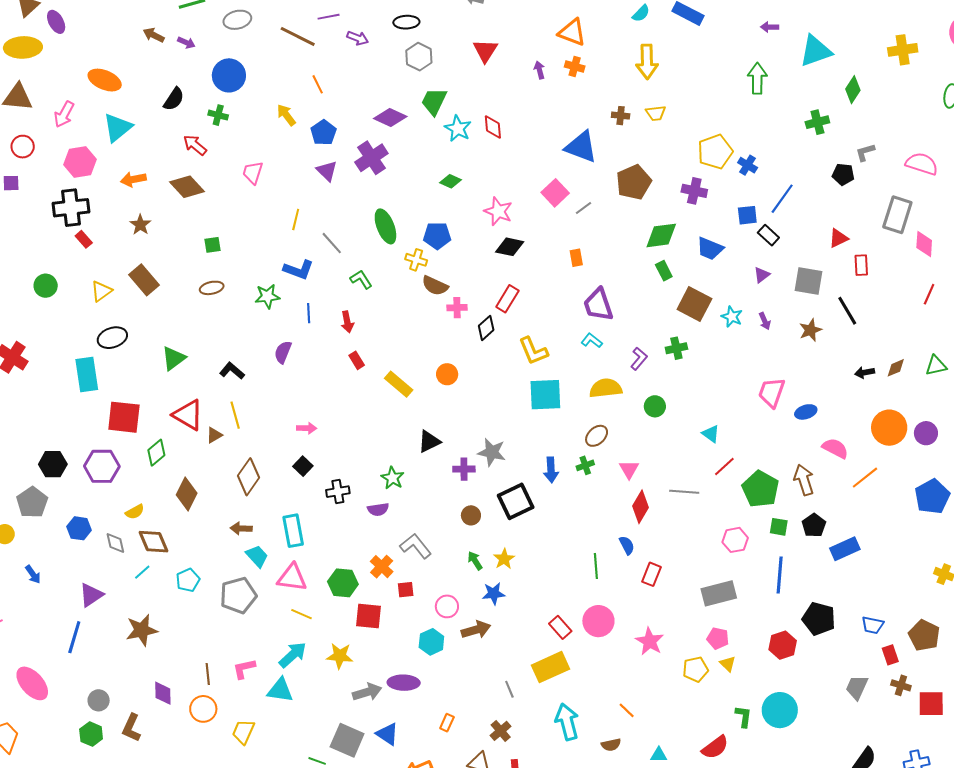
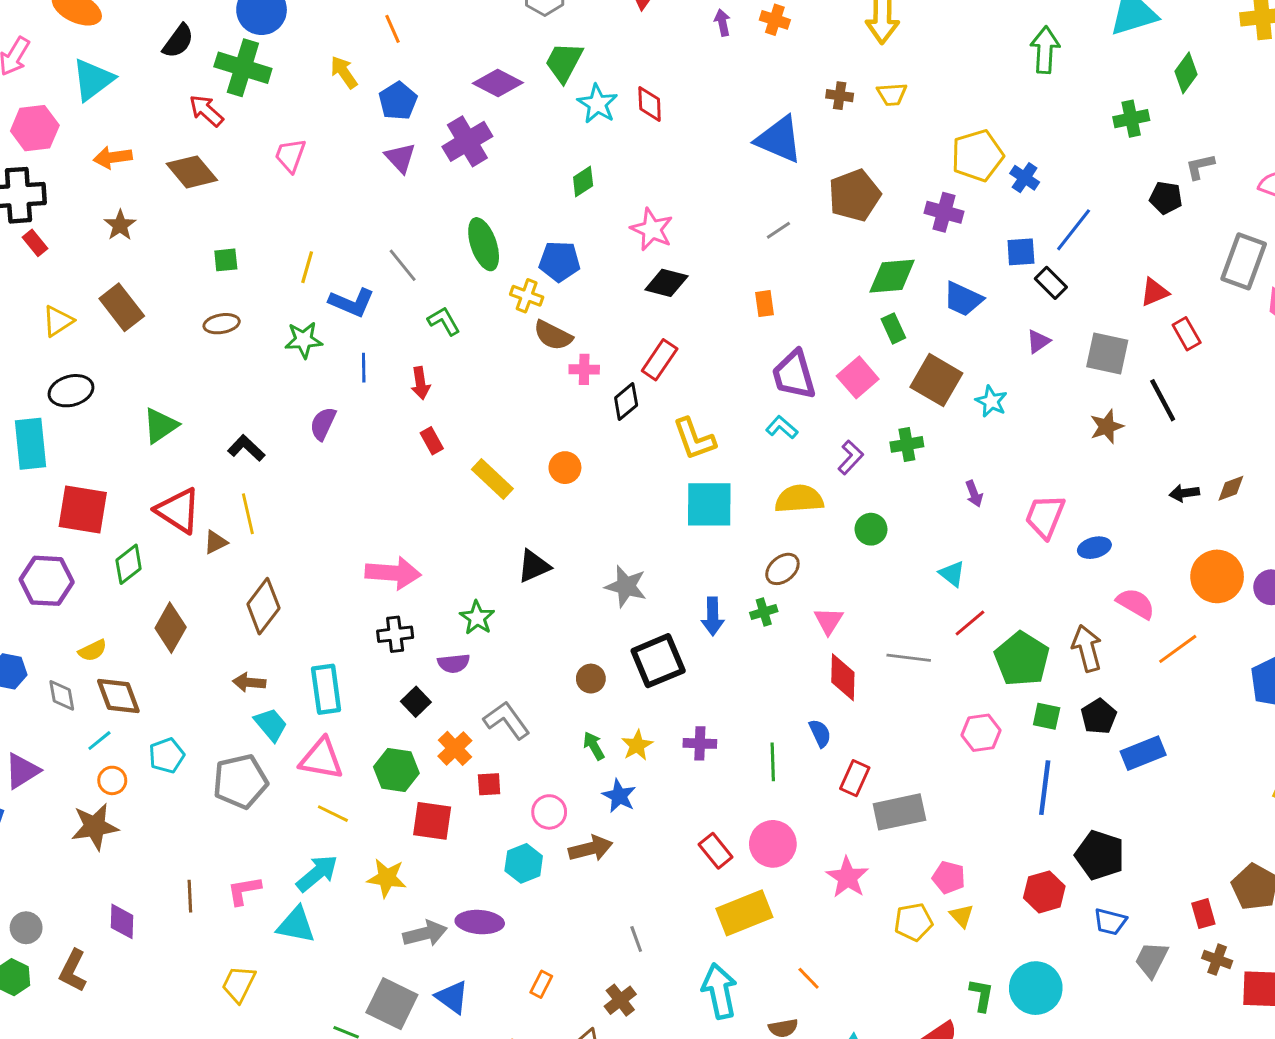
green cross: (218, 115) -> (243, 68), size x1.8
green diamond: (451, 181) -> (583, 182), turned -60
pink square: (555, 193) -> (858, 377), moved
yellow line: (296, 219) -> (307, 267), moved
red rectangle: (861, 265) -> (1187, 334), turned -30
purple arrow: (765, 321) -> (974, 494), moved
pink arrow: (307, 428) -> (393, 573), moved, size x1.8
black square: (303, 466) -> (416, 702), moved
purple cross: (464, 469) -> (700, 743), moved
red diamond: (640, 507) -> (843, 677), turned -32
blue star: (494, 593) -> (619, 796), turned 30
gray rectangle: (719, 593) -> (899, 812), moved
blue trapezoid: (873, 625) -> (1110, 922), moved
yellow rectangle: (550, 667) -> (744, 913), moved
orange circle: (203, 709) -> (112, 780), moved, size x0.7

